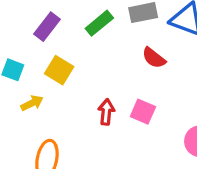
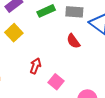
pink square: (143, 112) -> (56, 82), moved

